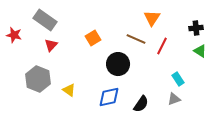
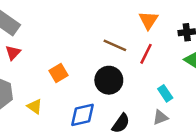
orange triangle: (152, 18) -> (148, 20), moved
orange square: (93, 38) -> (59, 73), moved
black circle: (118, 64) -> (109, 80), moved

